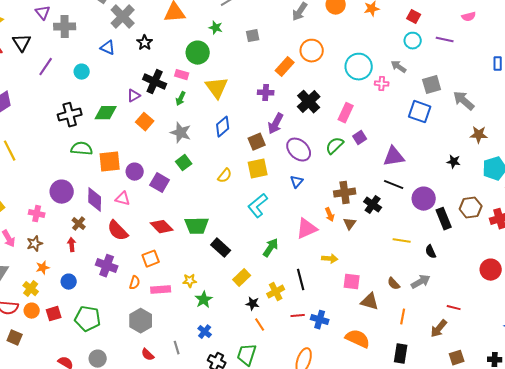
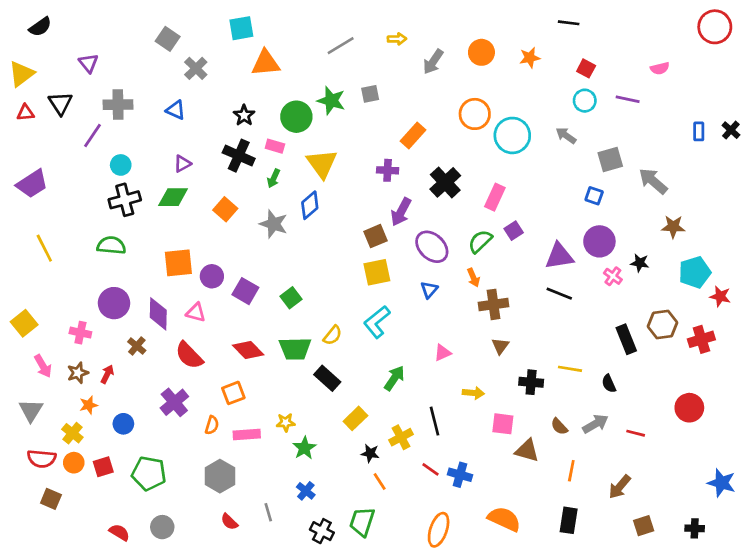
gray cross: (123, 17) -> (196, 68), size x0.7
gray cross: (65, 27) -> (118, 105), moved
green star: (216, 28) -> (331, 101), moved, size x1.5
black star: (145, 43) -> (244, 115), moved
orange circle: (312, 51) -> (475, 114), moved
cyan circle: (82, 72) -> (121, 165), moved
pink cross: (382, 84) -> (613, 276), moved, turned 32
purple triangle: (134, 96) -> (182, 164), moved
blue square: (420, 112) -> (594, 196), size x0.6
blue diamond: (223, 127) -> (310, 205), moved
green semicircle: (82, 149) -> (111, 245), moved
green square: (184, 163) -> (291, 298), moved
yellow semicircle: (225, 176) -> (333, 335), moved
purple circle: (424, 199) -> (599, 241), moved
black cross: (373, 205) -> (531, 382), moved, turned -30
orange arrow: (330, 215) -> (473, 278), moved
pink triangle: (307, 229) -> (443, 353), size x0.6
red arrow: (72, 245) -> (107, 374), moved, turned 32
purple cross: (107, 266) -> (174, 402), turned 30
red line: (454, 308) -> (636, 433), moved
red line: (298, 316) -> (430, 469), turned 40
orange semicircle: (358, 339) -> (504, 519), moved

